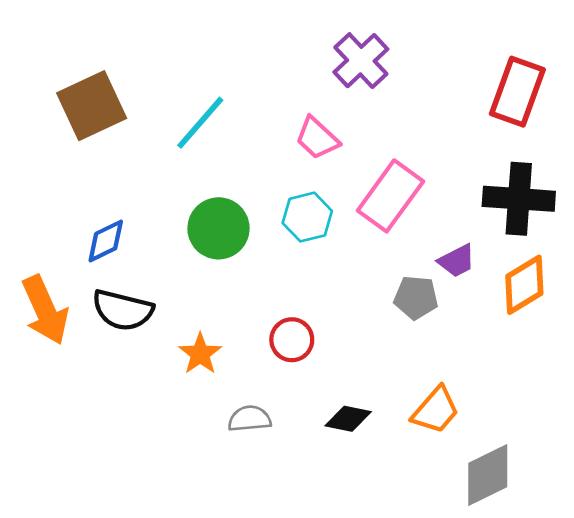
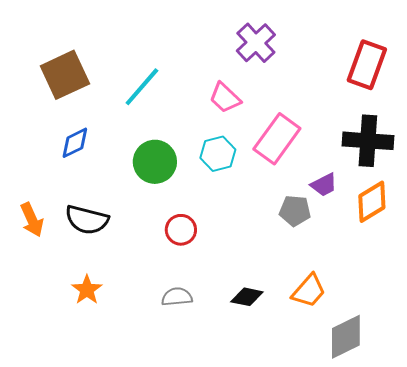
blue diamond: (106, 241) -> (75, 143), moved
orange arrow: (45, 310) -> (32, 220), size x0.7
red circle: (292, 340) -> (181, 230), moved
orange star: (200, 354) -> (87, 290), moved

